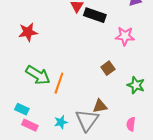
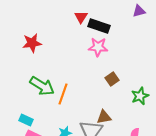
pink star: (125, 36) -> (98, 47), moved
green star: (136, 85) -> (140, 96), turned 30

